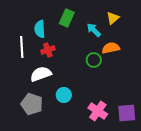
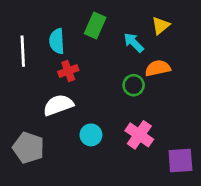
white line: (22, 47) -> (23, 51), moved
gray pentagon: (32, 104) -> (28, 148), moved
pink cross: (98, 111) -> (139, 135), moved

